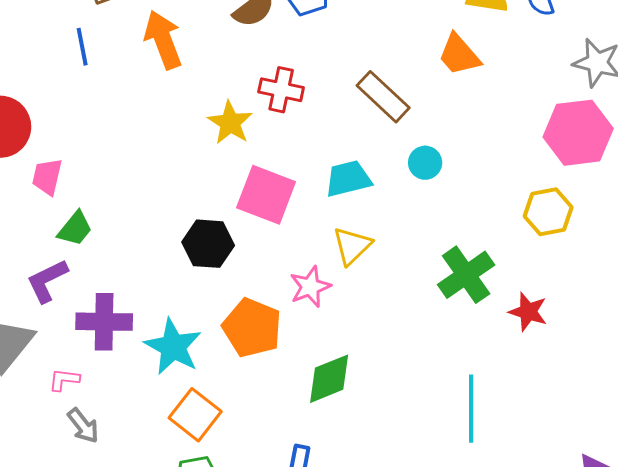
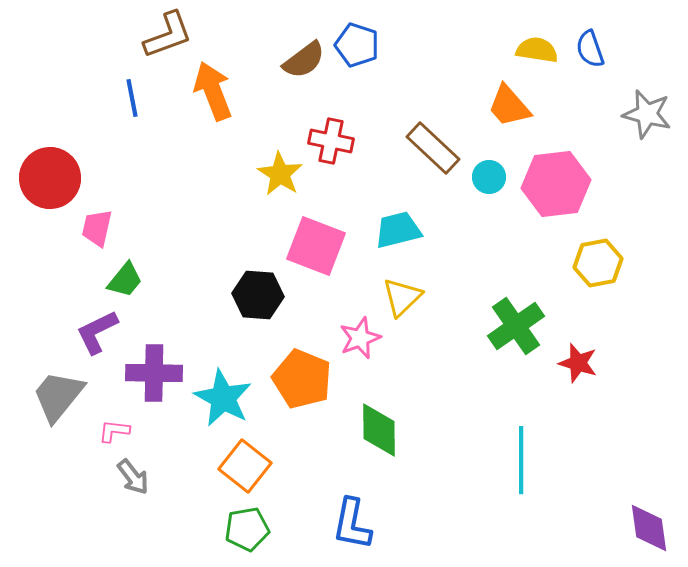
pink hexagon: (578, 133) -> (556, 184), moved
cyan circle: (425, 163) -> (489, 177), moved
green diamond: (329, 379) -> (379, 430), turned -68

